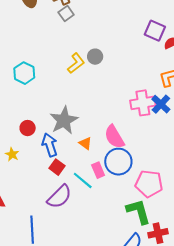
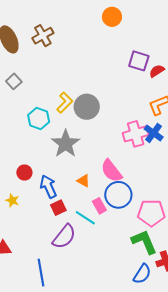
gray square: (66, 14) -> (14, 81), moved
gray circle: (95, 57) -> (87, 107), moved, size x1.6
cyan hexagon: (24, 73) -> (39, 119), moved
gray star: (64, 120) -> (66, 144), moved
red square: (57, 167) -> (58, 208), turned 35

